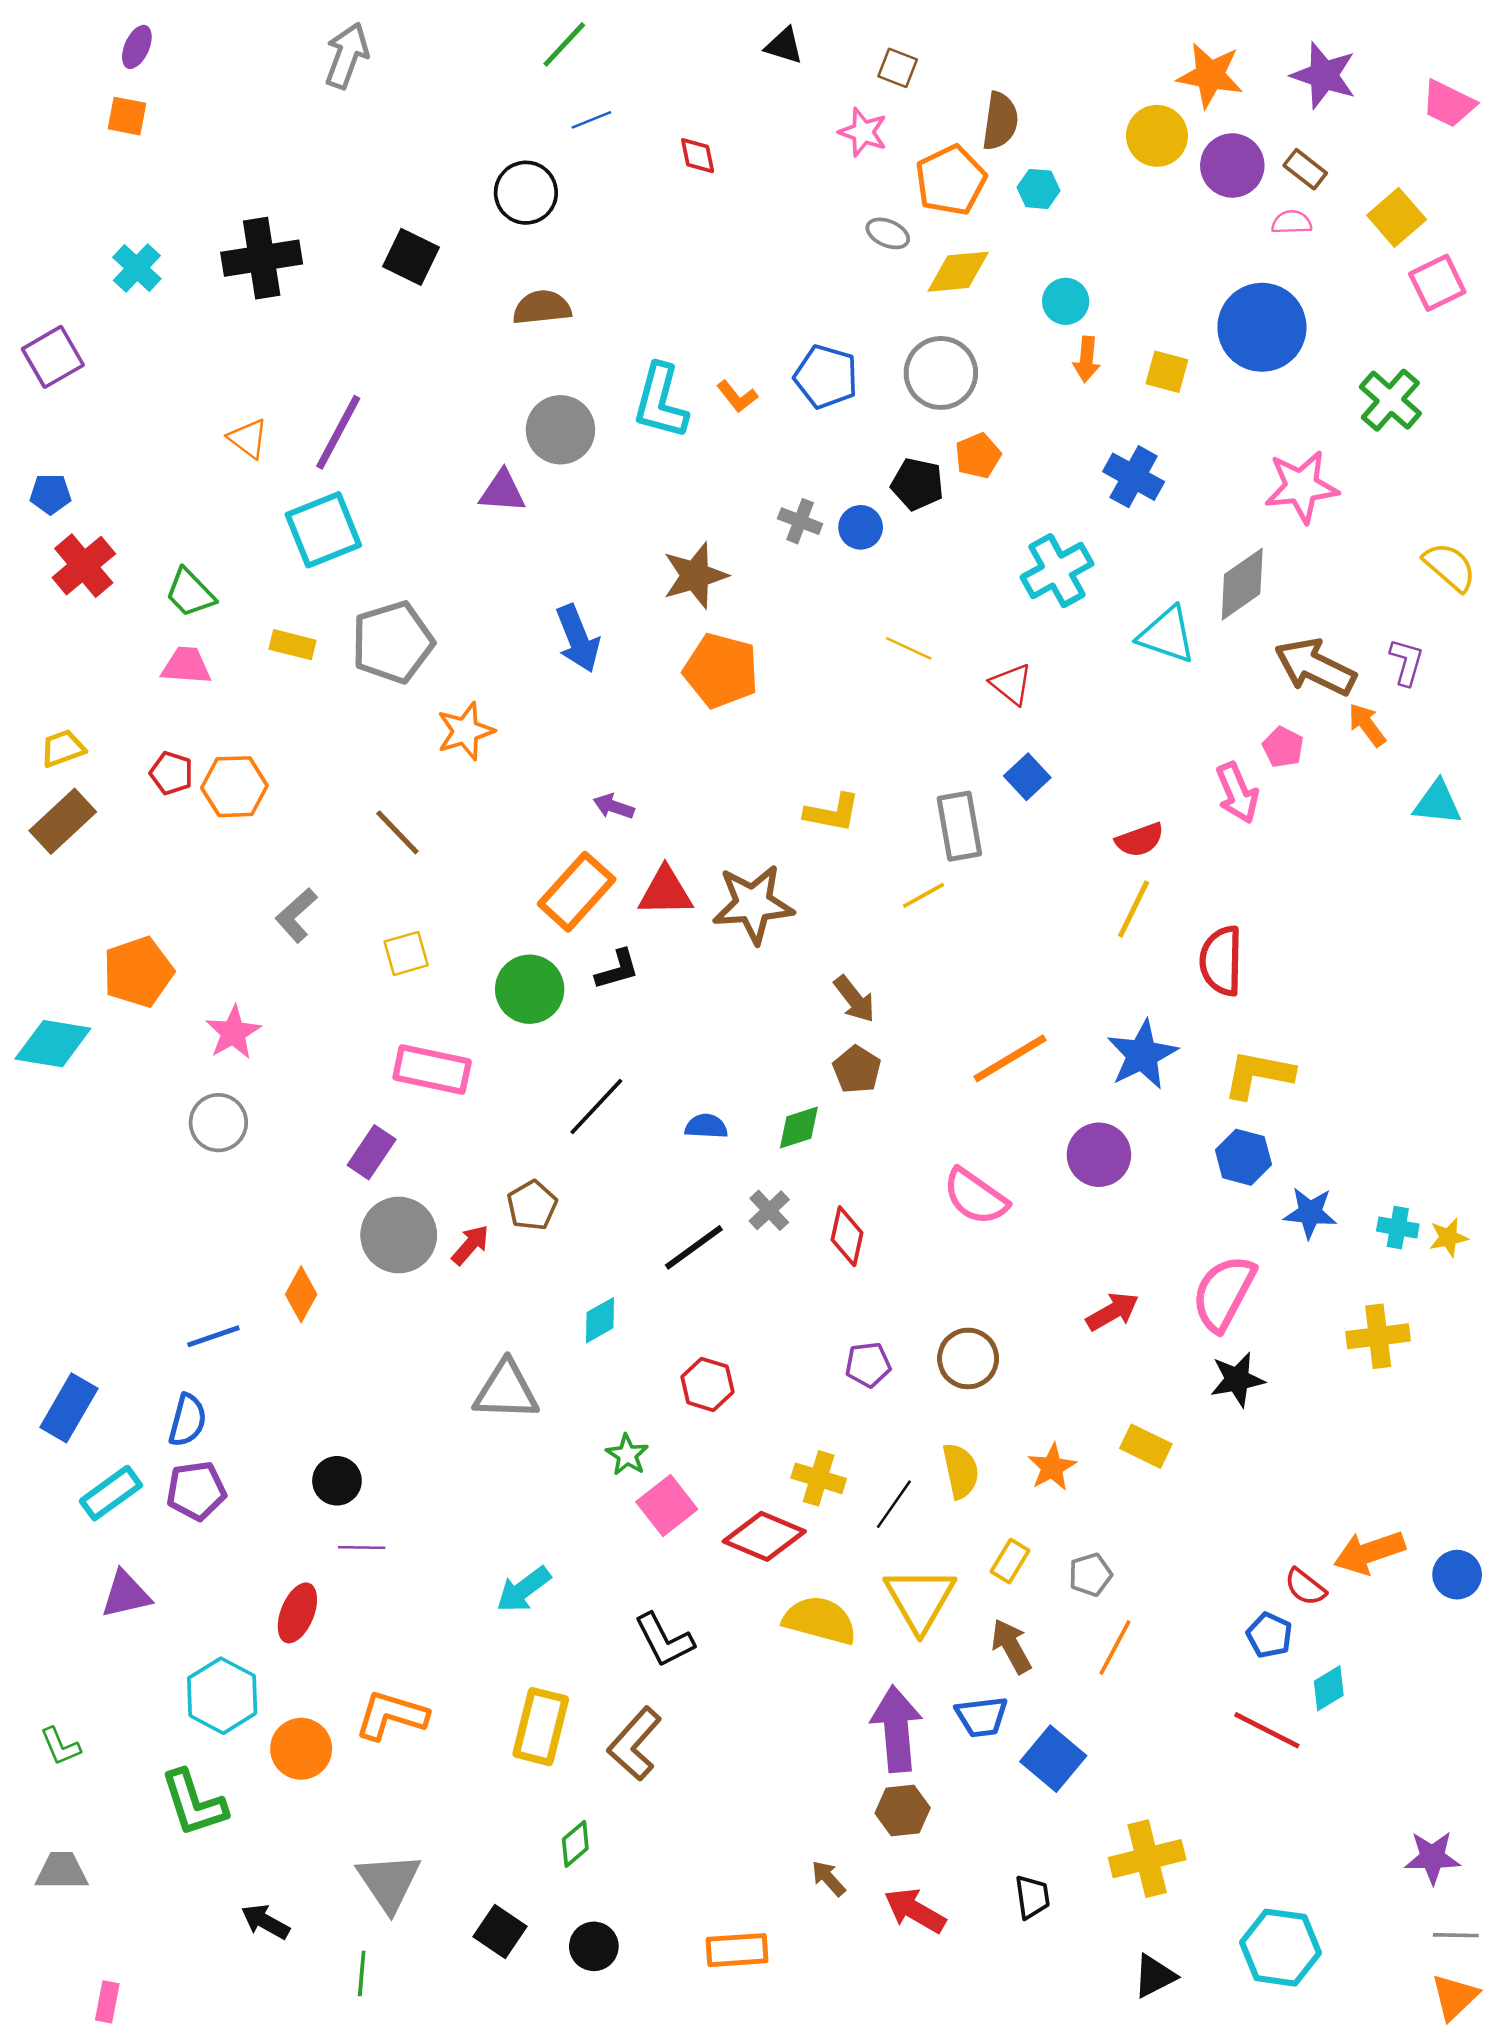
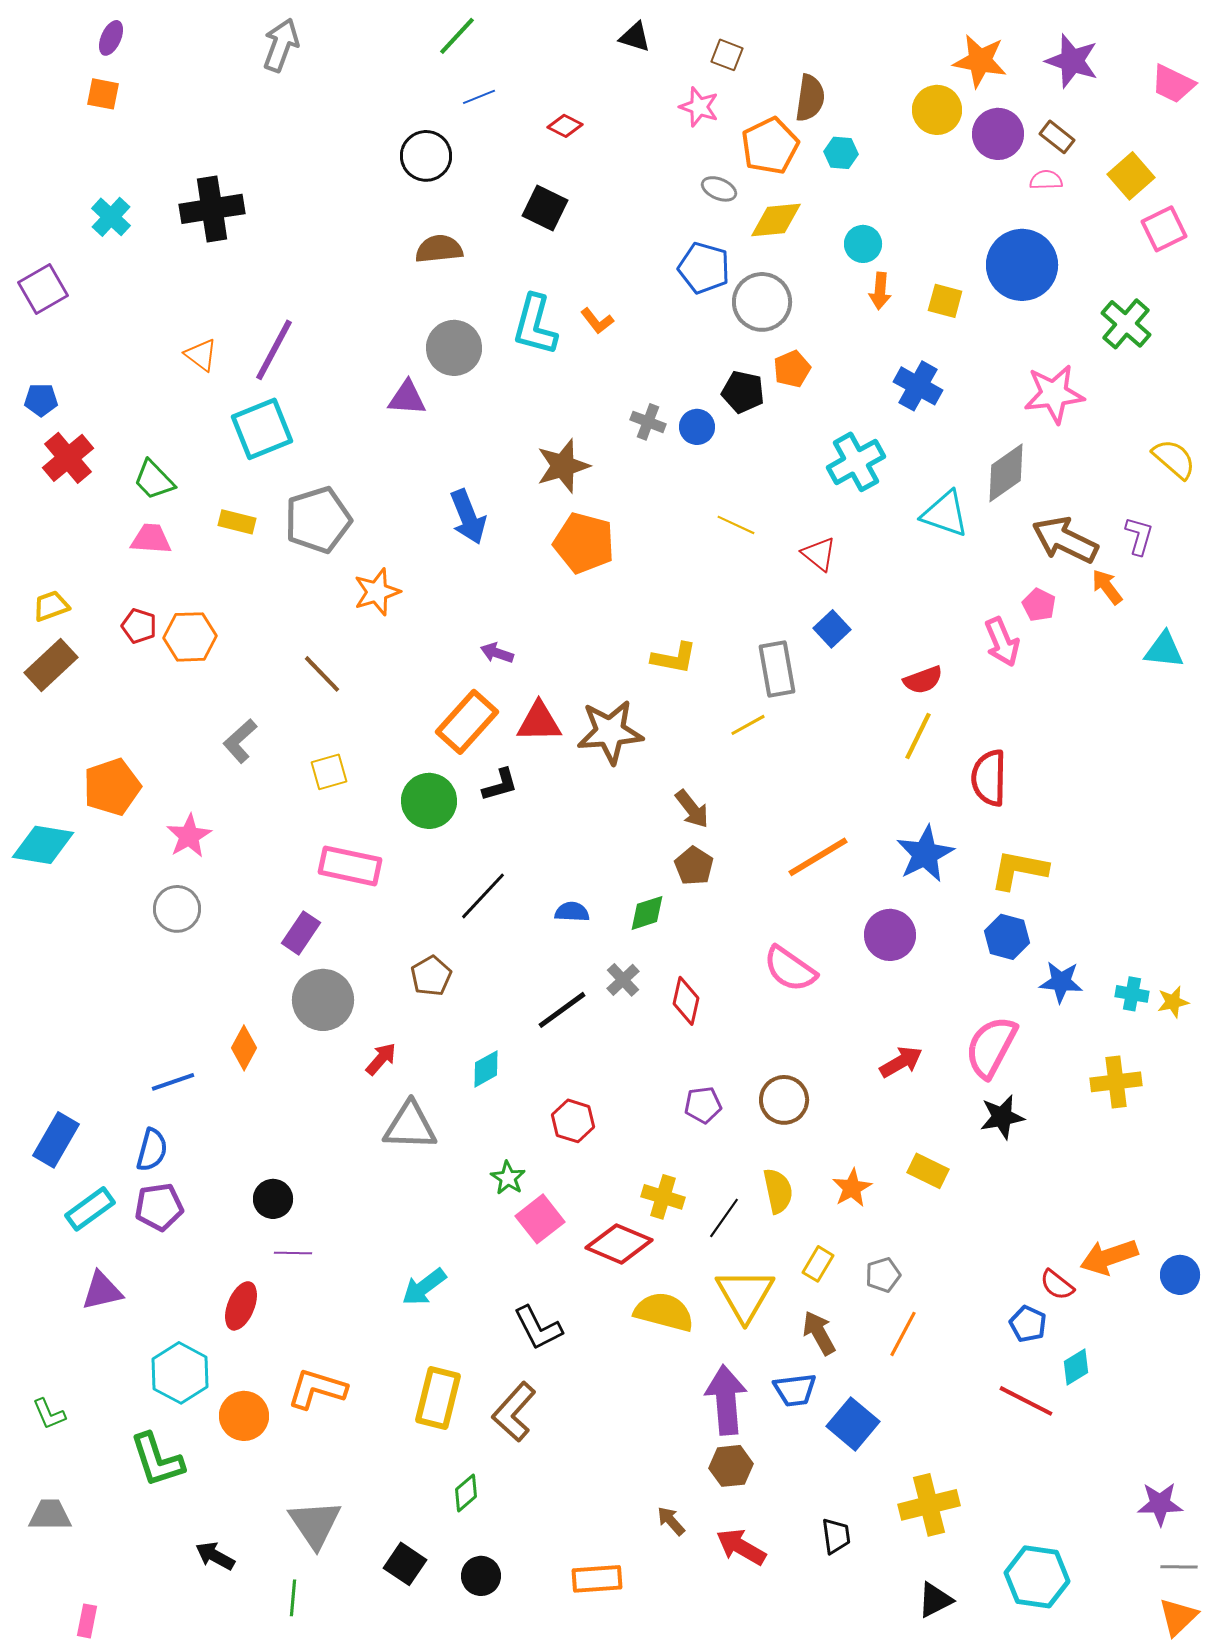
red diamond: (698, 156) -> (565, 126), turned -52
black square: (411, 257) -> (545, 208), moved
blue pentagon: (826, 377) -> (704, 268), moved
red arrow: (470, 1245) -> (381, 1059), moved

